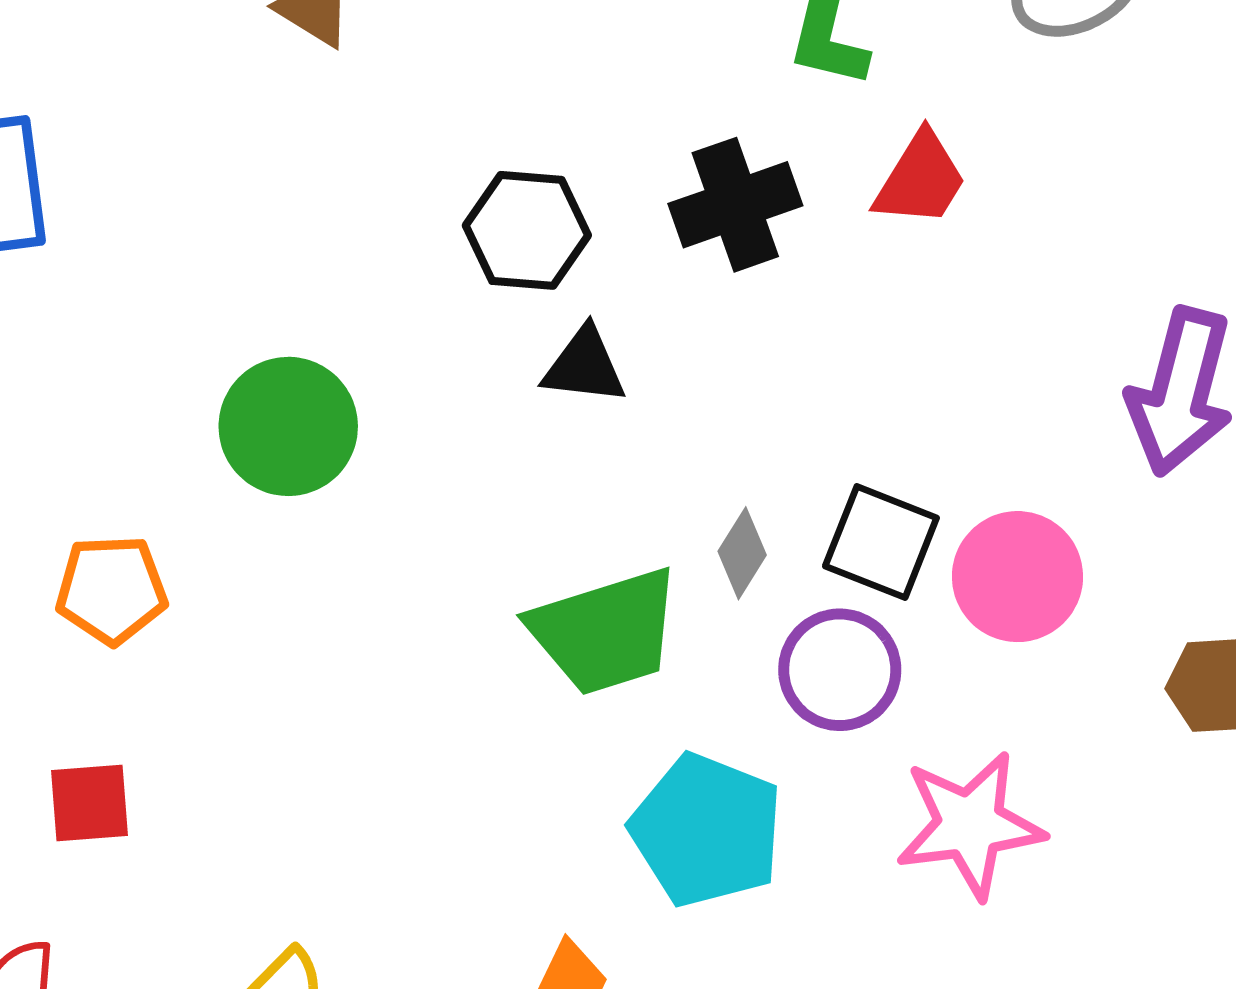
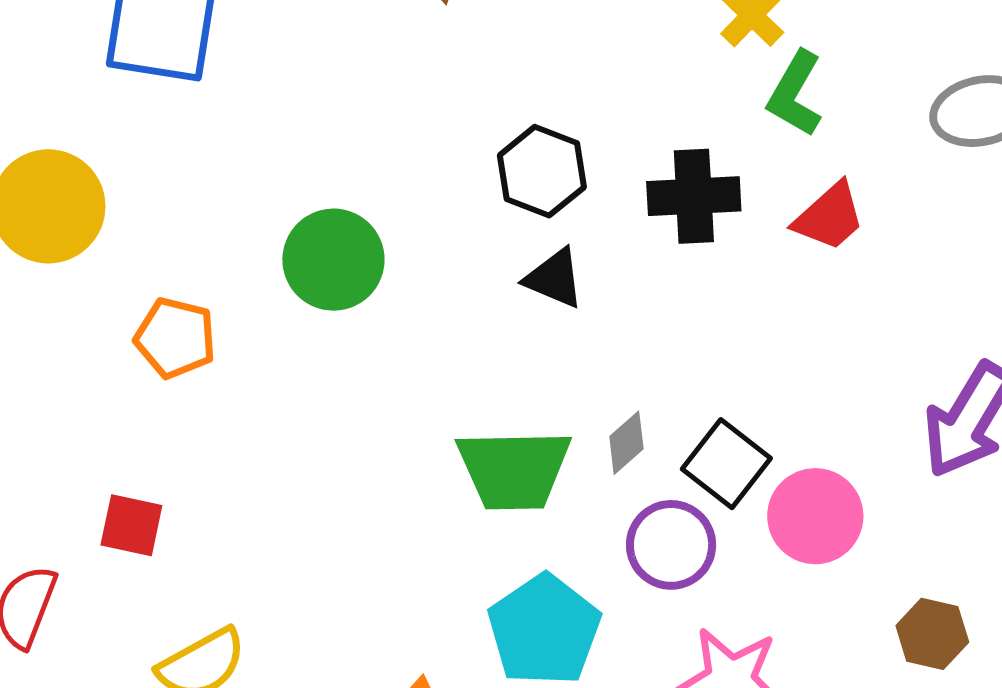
red square: (90, 803) -> (131, 525), moved

